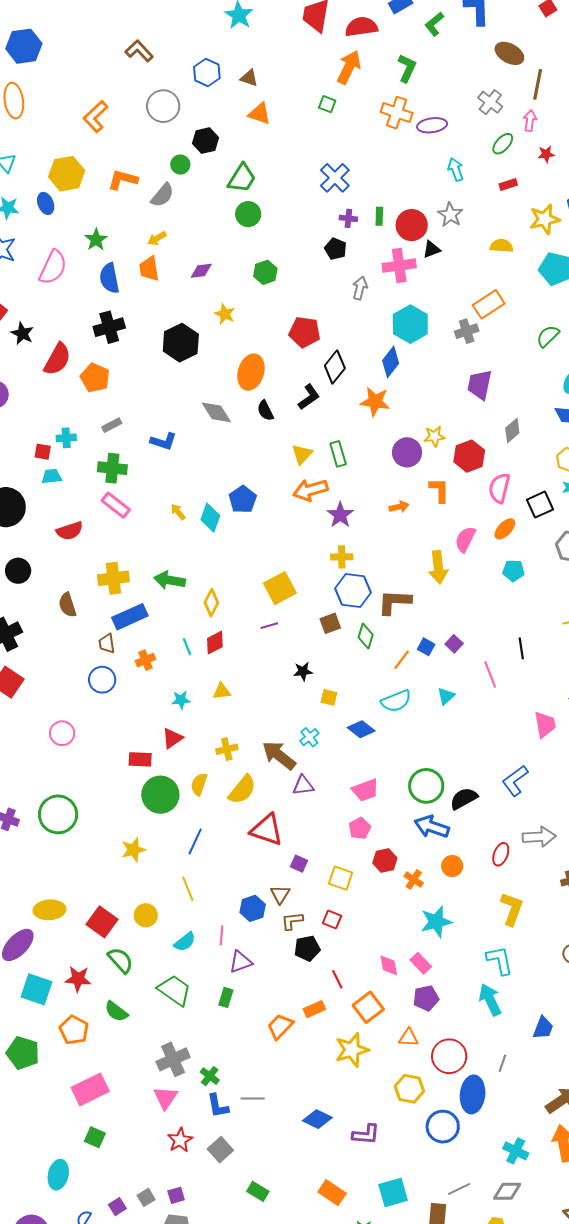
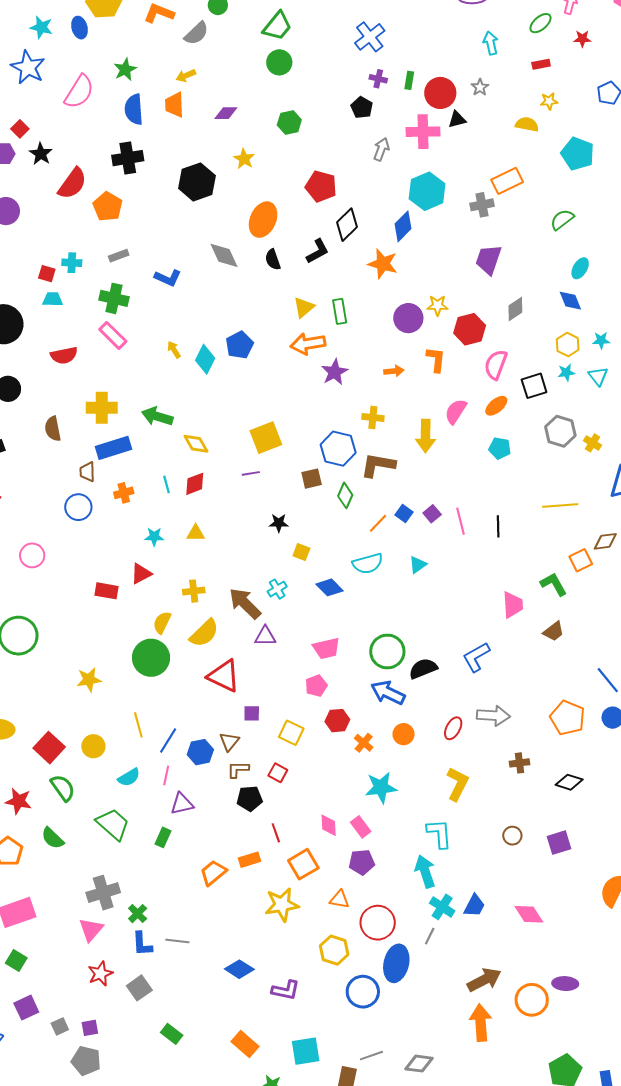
gray star: (450, 215) -> (480, 87), size x0.7
yellow star: (545, 219) -> (549, 101), moved, size x0.6
yellow cross: (342, 557) -> (373, 417), moved
yellow diamond: (211, 603) -> (196, 444), turned -64
pink line: (490, 674) -> (461, 521), moved
green circle: (160, 795) -> (151, 658), moved
blue line: (195, 841) -> (168, 740), moved
purple square: (299, 864) -> (252, 713), turned -30
cyan cross: (516, 1151) -> (442, 907), moved
purple square: (117, 1207) -> (26, 1008), moved, size x1.4

